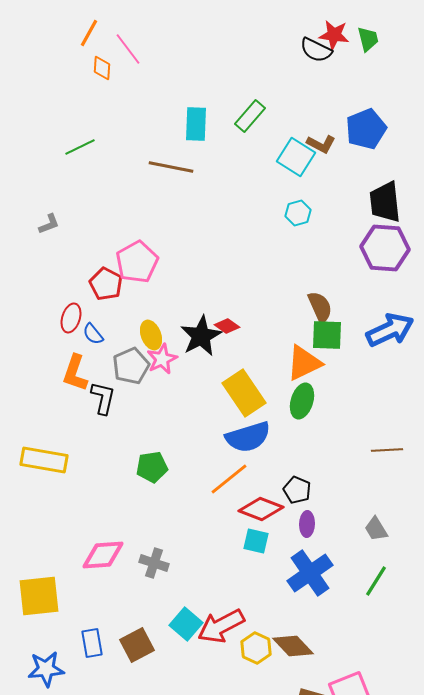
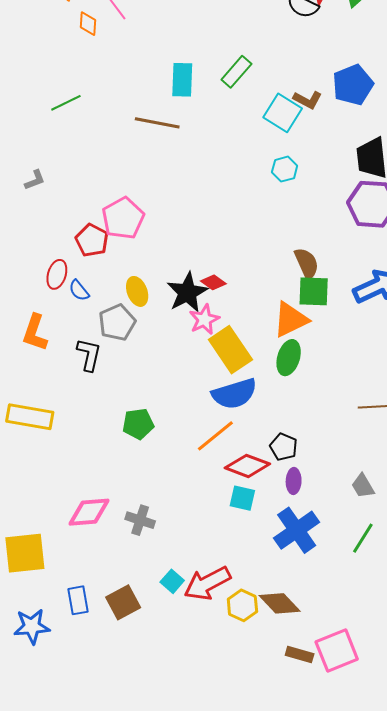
pink star: (162, 359) -> (204, 320), moved
orange L-shape: (75, 373) -> (35, 333), moved
cyan square: (186, 624) -> (172, 581), size x0.7

